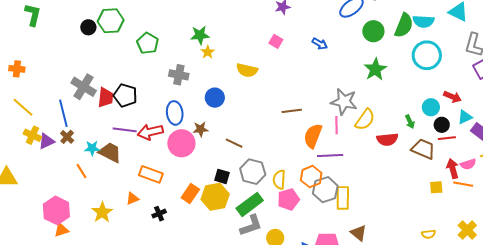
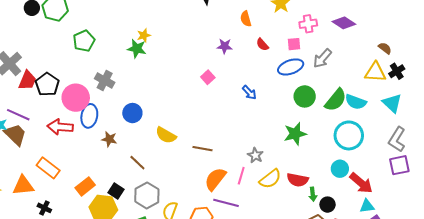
yellow star: (208, 52) -> (144, 35), moved
yellow semicircle: (247, 70) -> (166, 135), moved
red arrow: (453, 97) -> (361, 183), size x1.4
gray star: (344, 102) -> (255, 155), size x0.6
cyan circle: (431, 107) -> (340, 169), moved
black circle: (442, 125) -> (328, 205), moved
purple line: (125, 130) -> (18, 115), moved
red semicircle: (387, 139) -> (298, 180), moved
pink circle: (181, 143) -> (76, 98), moved
orange rectangle: (190, 194) -> (85, 186), moved
orange triangle: (132, 199) -> (23, 186), size x1.6
black cross: (159, 214) -> (44, 208), turned 32

